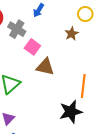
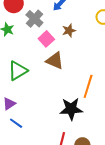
brown star: (72, 34) -> (69, 31), moved

